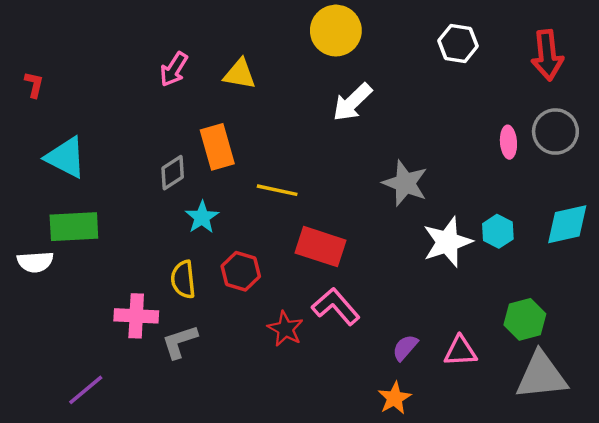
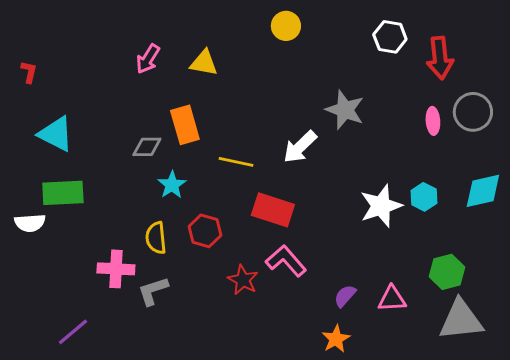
yellow circle: (336, 31) -> (286, 26), size x0.7
red arrow: (547, 55) -> (440, 58), moved
white arrow: (352, 102) -> (300, 147), moved
gray diamond: (173, 173) -> (147, 147), turned 32
gray star: (405, 183) -> (345, 110), moved

